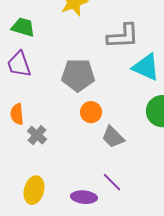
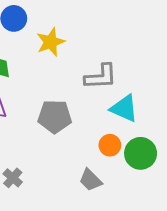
orange circle: (91, 112) -> (110, 145), moved

